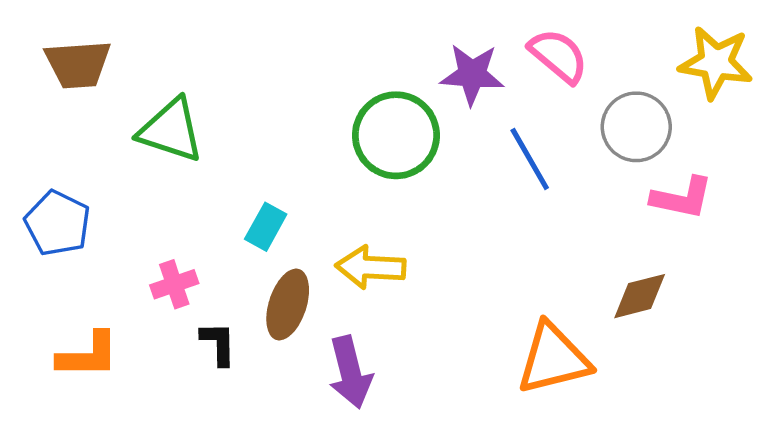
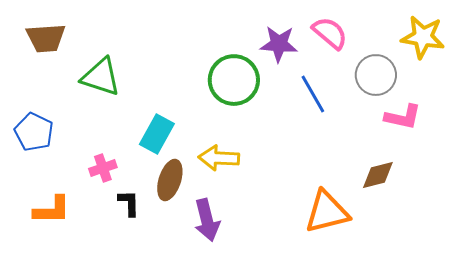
cyan rectangle: (266, 227) -> (157, 134), size x1.4

